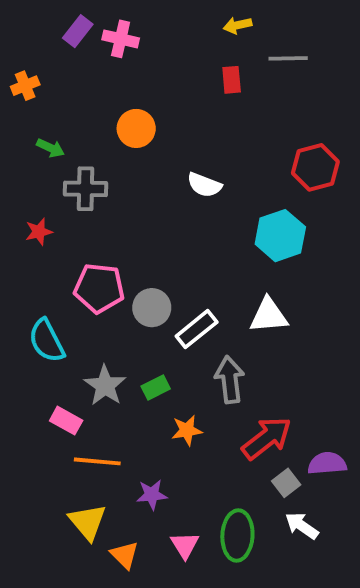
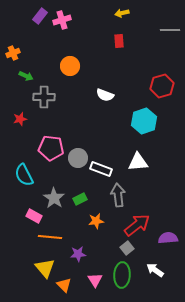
pink cross: (121, 39) -> (62, 20), turned -30
gray line: (288, 58) -> (170, 30), moved
orange cross: (25, 86) -> (13, 53), moved
white rectangle: (197, 329) -> (101, 169), turned 60
gray square: (286, 483) -> (127, 248), moved

